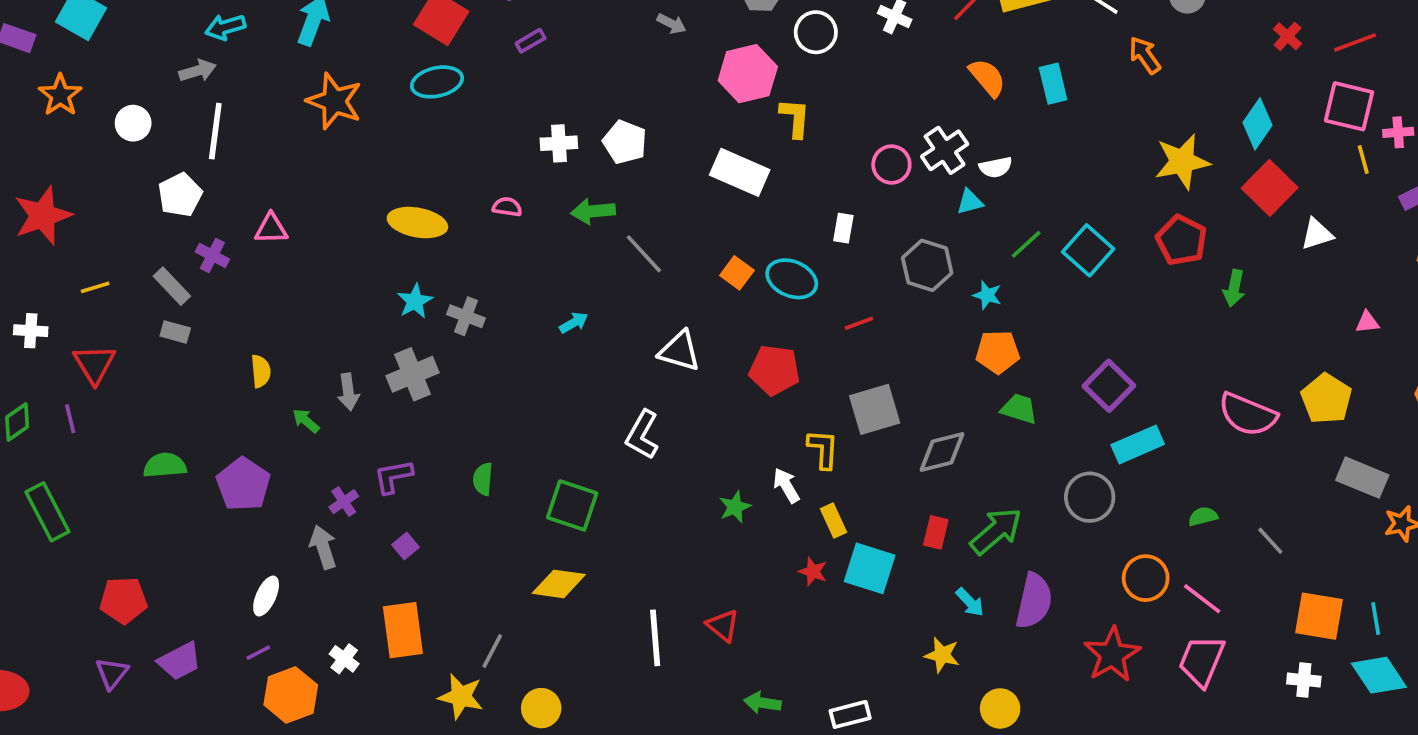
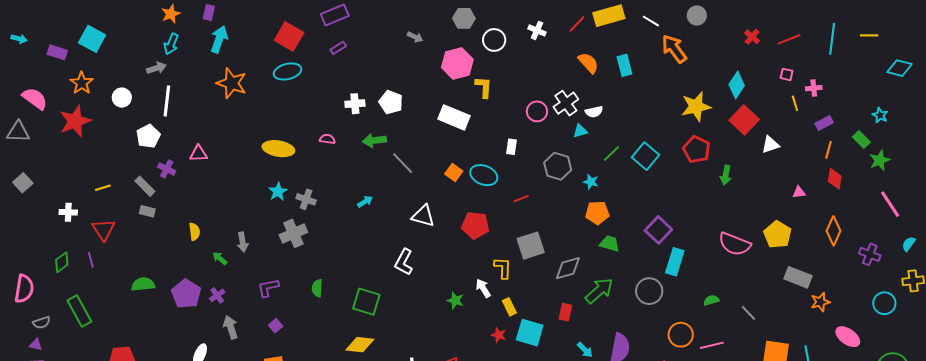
cyan arrow: (225, 27) -> (171, 44), turned -50
orange arrow: (1145, 55) -> (674, 49), size x1.4
pink square: (1349, 106) -> (787, 74), size x0.5
red star: (43, 216) -> (75, 121), moved
gray cross: (412, 374) -> (293, 233), moved
cyan rectangle: (1138, 445) -> (675, 262), turned -48
purple cross: (344, 502) -> (217, 295), moved
green star: (735, 507) -> (455, 300), turned -30
green arrow: (996, 531) -> (599, 291), moved
pink line: (1202, 599) -> (712, 345), turned -50

